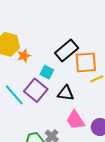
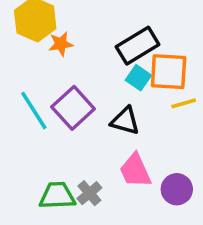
cyan square: (47, 72) -> (138, 78), moved

